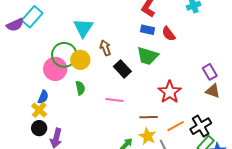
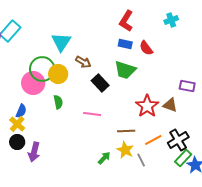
brown arrow: (105, 48) -> (83, 62), turned 140
purple rectangle: (210, 72) -> (187, 86), turned -49
brown triangle: (213, 91) -> (170, 105), moved

